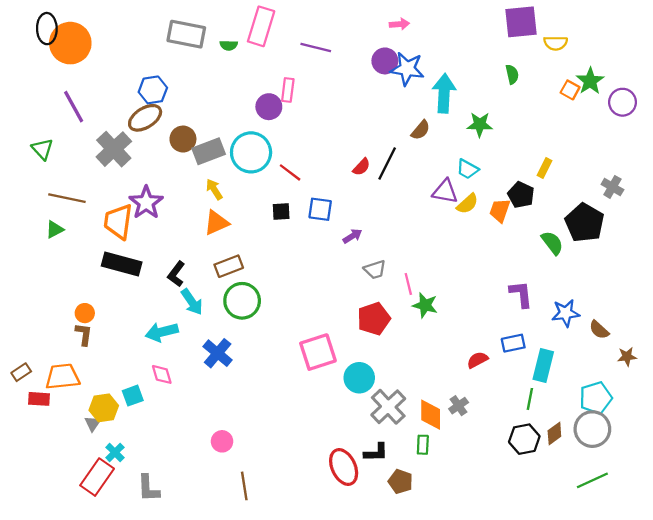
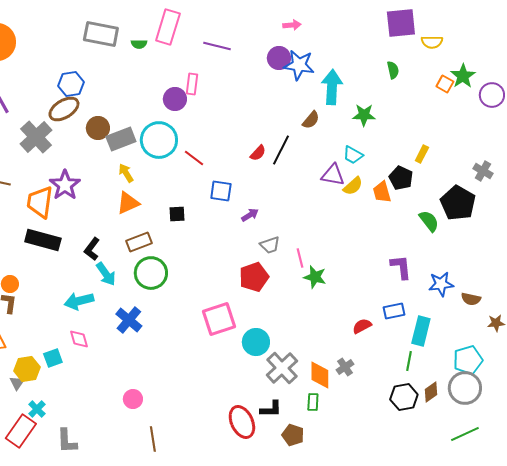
orange trapezoid: (500, 210) -> (382, 192), turned -35
black square: (281, 212) -> (177, 214), moved
red pentagon: (374, 319) -> (254, 277), moved
brown semicircle: (599, 330) -> (471, 299), turned -30

